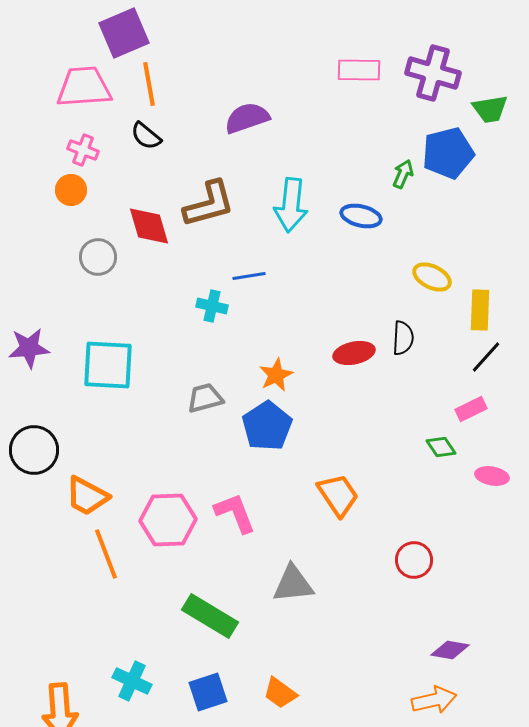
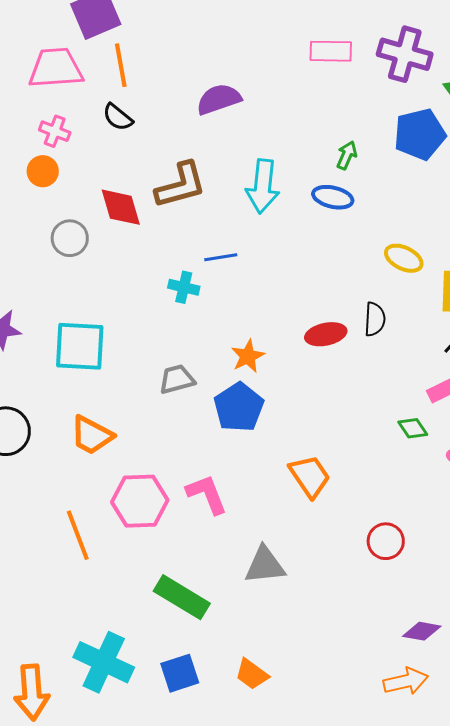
green arrow: (403, 174) -> (347, 155), moved
orange trapezoid: (87, 496) -> (92, 435), moved
cyan cross: (132, 681) -> (104, 662), size x1.5

